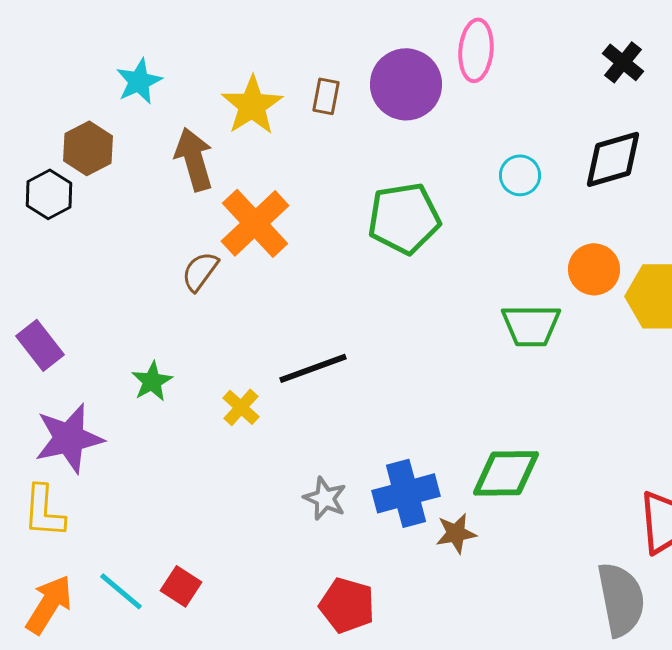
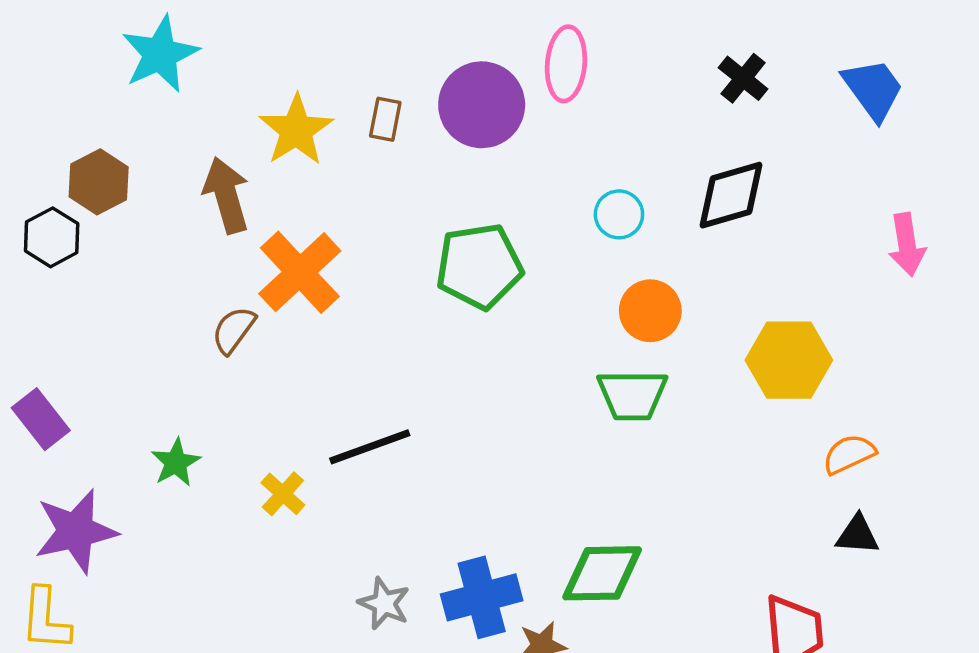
cyan star: (139, 81) -> (160, 54), moved, size x1.4
orange circle: (594, 269) -> (650, 311), moved

